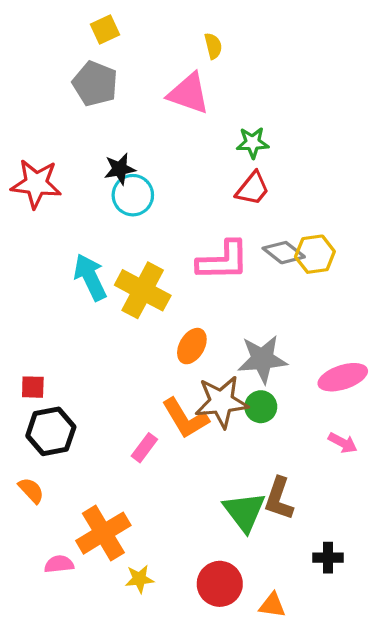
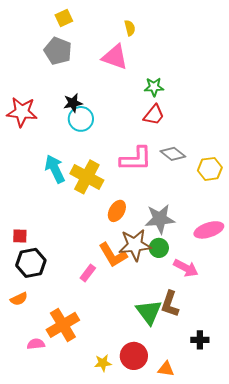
yellow hexagon: (315, 254) -> (210, 169), moved
pink arrow: (343, 443) -> (186, 268), moved, size x1.4
orange semicircle: (31, 490) -> (19, 299), turned 108
yellow star: (139, 579) -> (103, 363), moved

